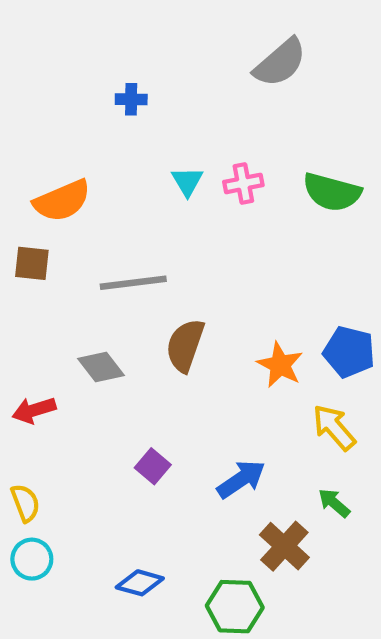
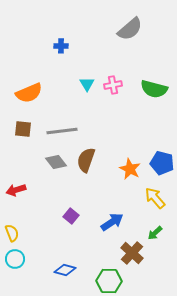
brown square: (32, 263) -> (23, 129), moved
gray diamond: (101, 367) -> (56, 162), moved
green arrow: (334, 503) -> (155, 233), turned -84

